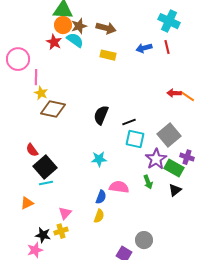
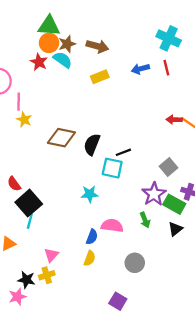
yellow rectangle: (108, 55) -> (100, 77), turned -35
brown diamond: (53, 109) -> (61, 138), moved
gray square: (169, 135) -> (169, 167), size x0.7
cyan square: (135, 139) -> (112, 168), moved
cyan line: (46, 183) -> (30, 221), turned -64
gray circle: (144, 240) -> (135, 263), moved

